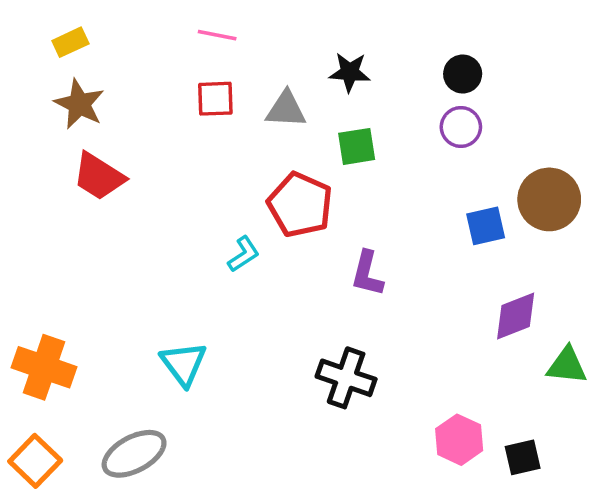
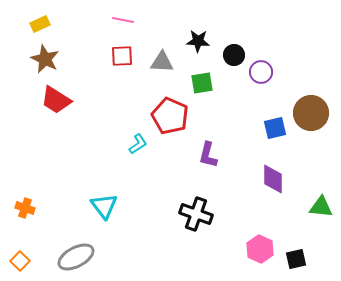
black circle: (463, 74) -> (234, 55), moved
purple diamond: (516, 316) -> (273, 179), moved, turned -68
orange cross: (44, 367) -> (25, 208), size x0.6
orange square: (35, 461) -> (20, 261), size x0.7

